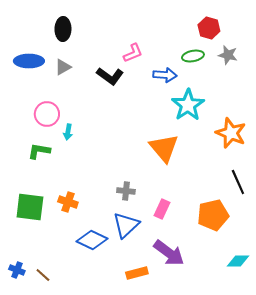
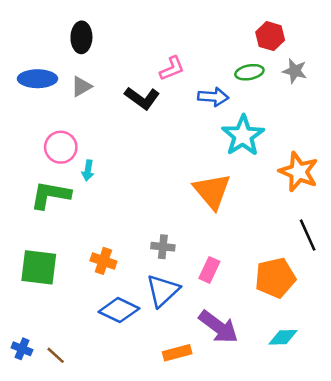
green L-shape: (39, 151) -> (50, 195), size x1.4
orange cross: (68, 202) -> (103, 261), moved
cyan diamond: (238, 261) -> (283, 337), moved

